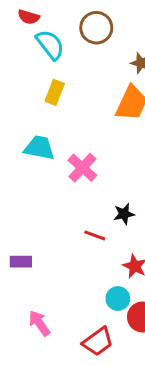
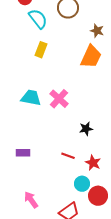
cyan trapezoid: (39, 148) -> (31, 98), moved
red line: (95, 235) -> (68, 156), moved
purple rectangle: (21, 262) -> (23, 153), moved

